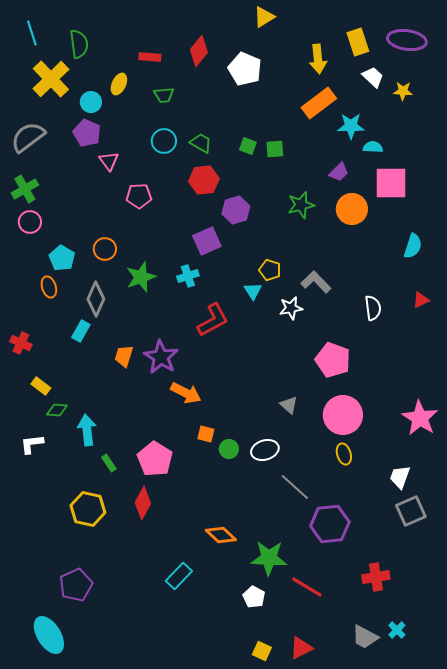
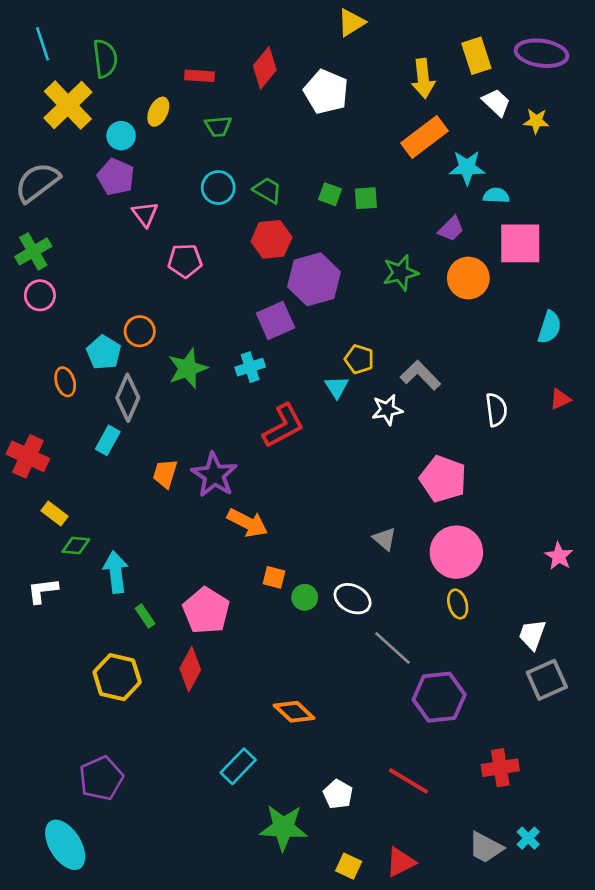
purple hexagon: (236, 210) -> (314, 279), size x1.4
cyan pentagon: (62, 258) -> (104, 353), moved
red cross: (21, 343) -> (28, 456), size x1.4
pink star: (420, 418) -> (559, 556), size x0.6
white ellipse: (265, 450) -> (353, 599), turned 44
green star: (269, 558) -> (283, 828), moved

